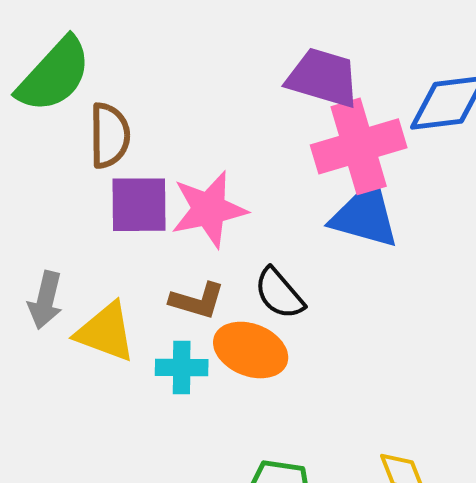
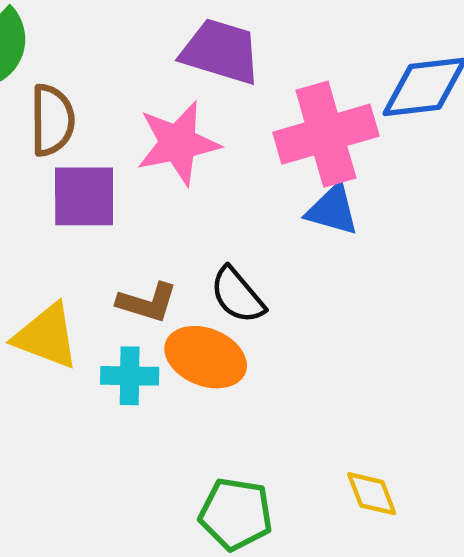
purple trapezoid: (323, 78) -> (221, 51), moved
pink star: (209, 209) -> (178, 143), moved
blue triangle: (365, 215) -> (332, 210), size x0.7

